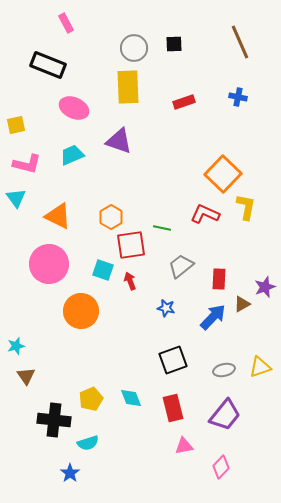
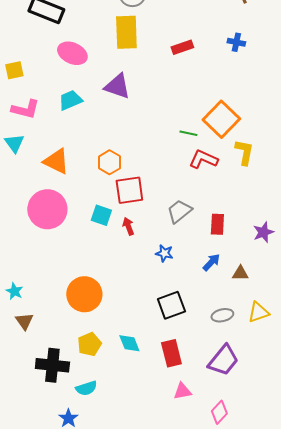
green line: (162, 228) -> (188, 133), moved
brown triangle: (242, 304) -> (240, 273), moved, turned 30
orange circle: (81, 311) -> (84, 294), moved
blue arrow: (213, 317) -> (211, 262), size x0.7
cyan star: (16, 346) -> (14, 291), turned -30

